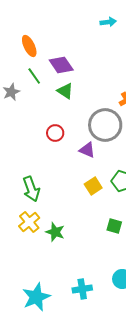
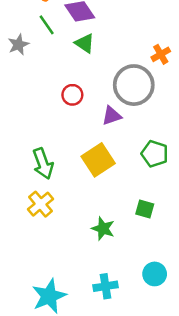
purple triangle: (87, 150) -> (112, 116), turned -42
yellow square: (93, 186) -> (98, 160), moved, size x1.5
green star: (55, 232) -> (103, 229), moved

